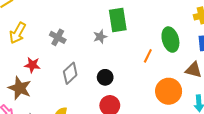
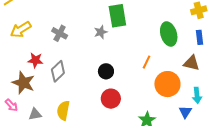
yellow arrow: (18, 33) -> (21, 30), turned 30
orange line: (148, 56) -> (146, 62), moved
gray diamond: (70, 73) -> (58, 71), moved

